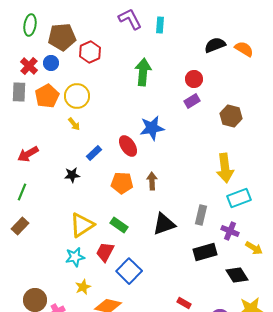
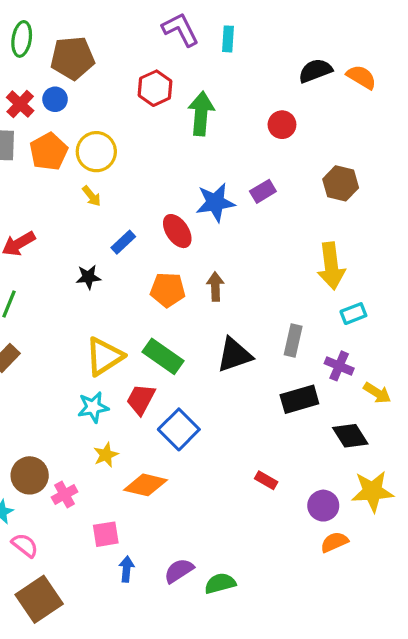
red hexagon: (90, 52) -> (155, 88), moved
purple rectangle: (192, 101) -> (263, 191), moved
cyan rectangle: (239, 198) -> (353, 314), size x0.7
green rectangle: (119, 225) -> (163, 356), size x1.4

